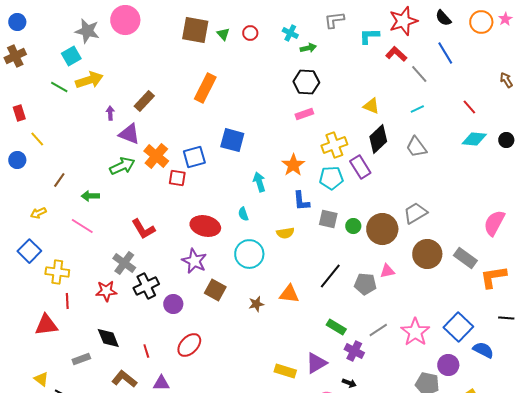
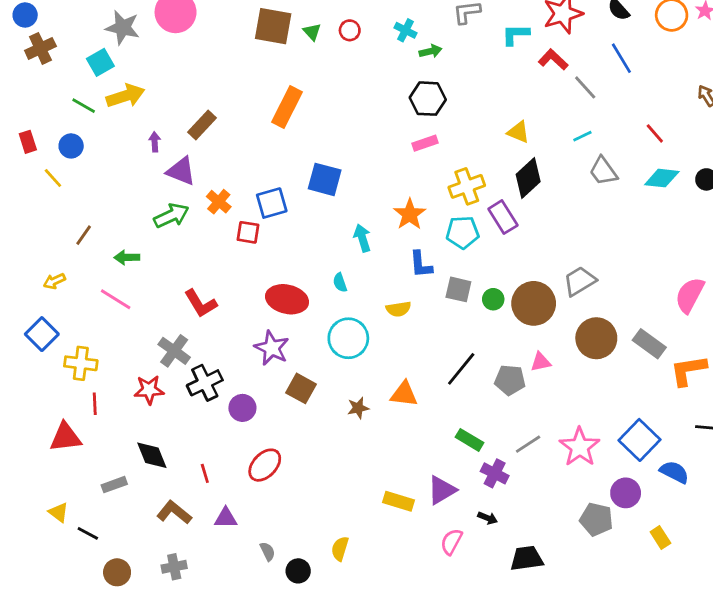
brown cross: (15, 56) -> (40, 48), moved
gray trapezoid: (416, 147) -> (603, 171), moved
orange cross: (156, 156) -> (219, 202), size x0.7
blue circle: (17, 160) -> (71, 146), moved

